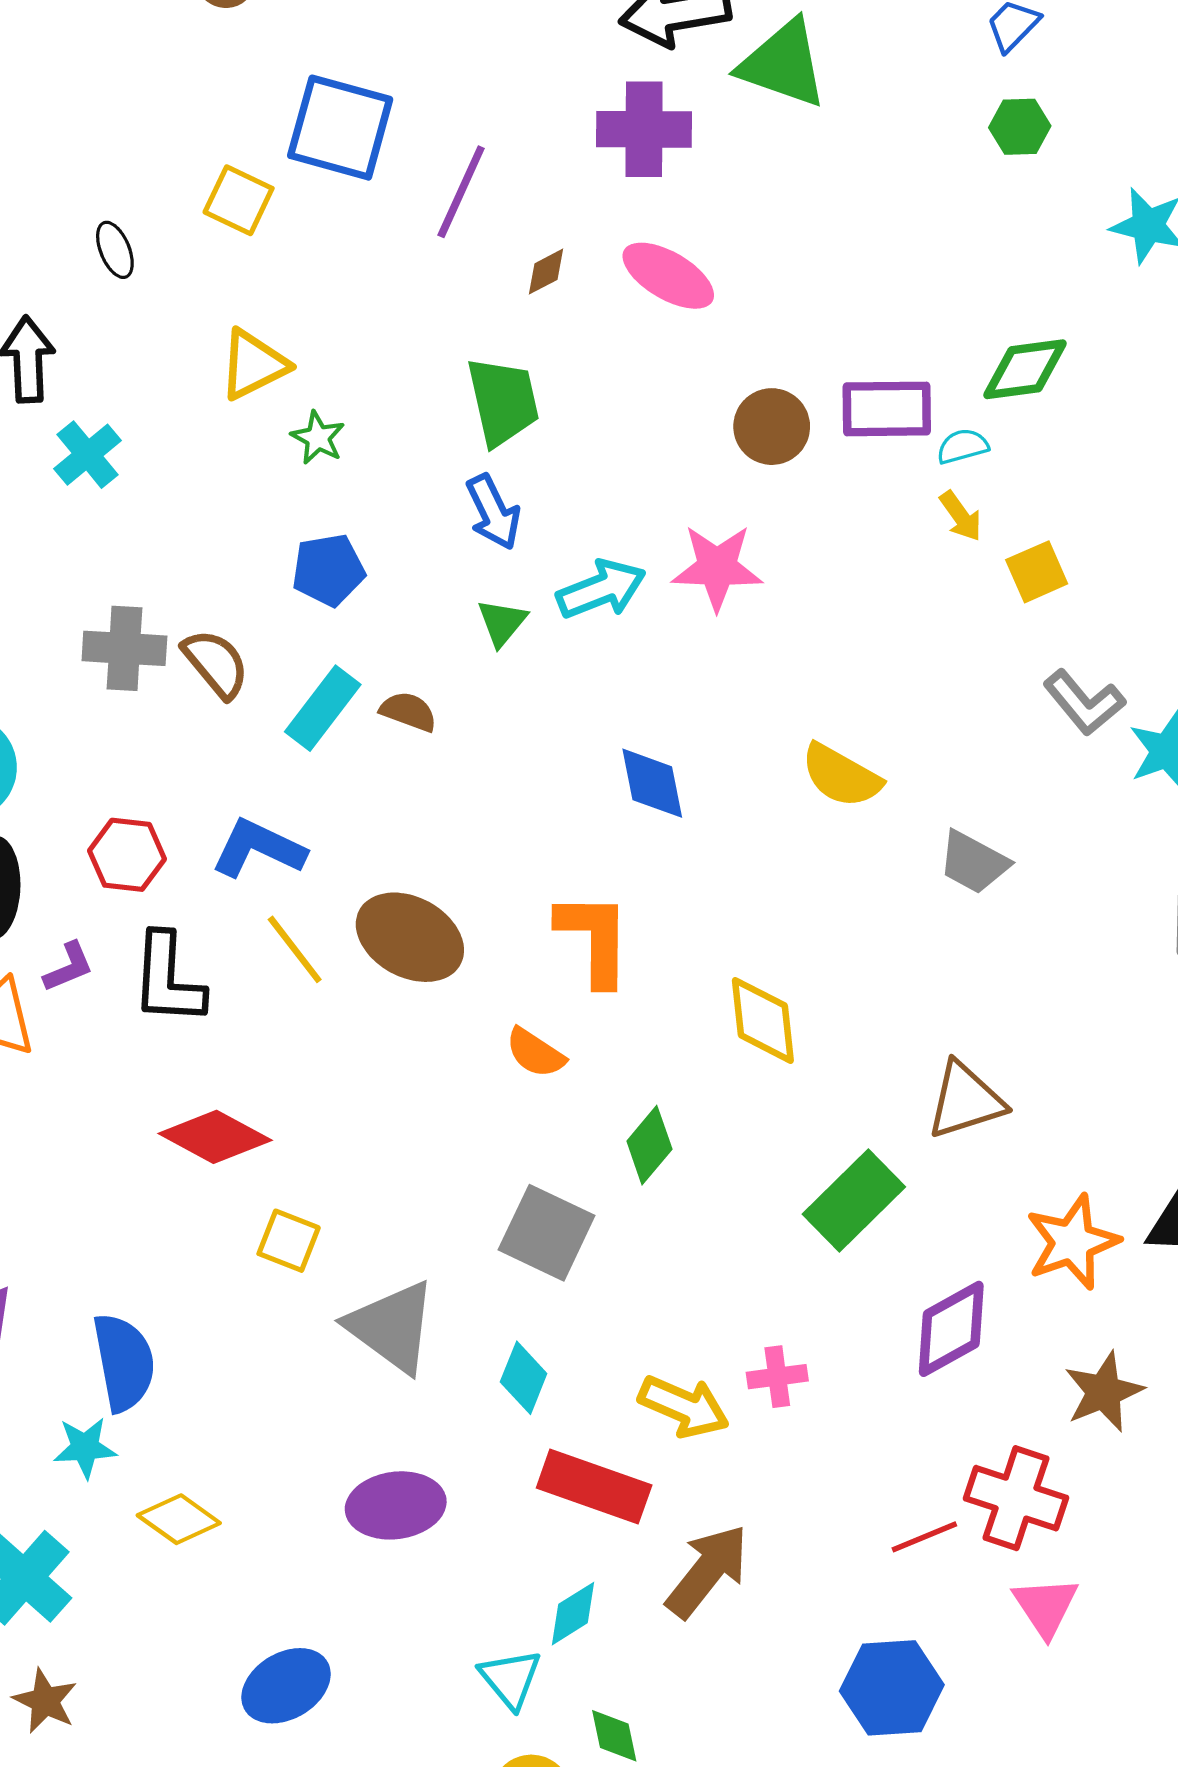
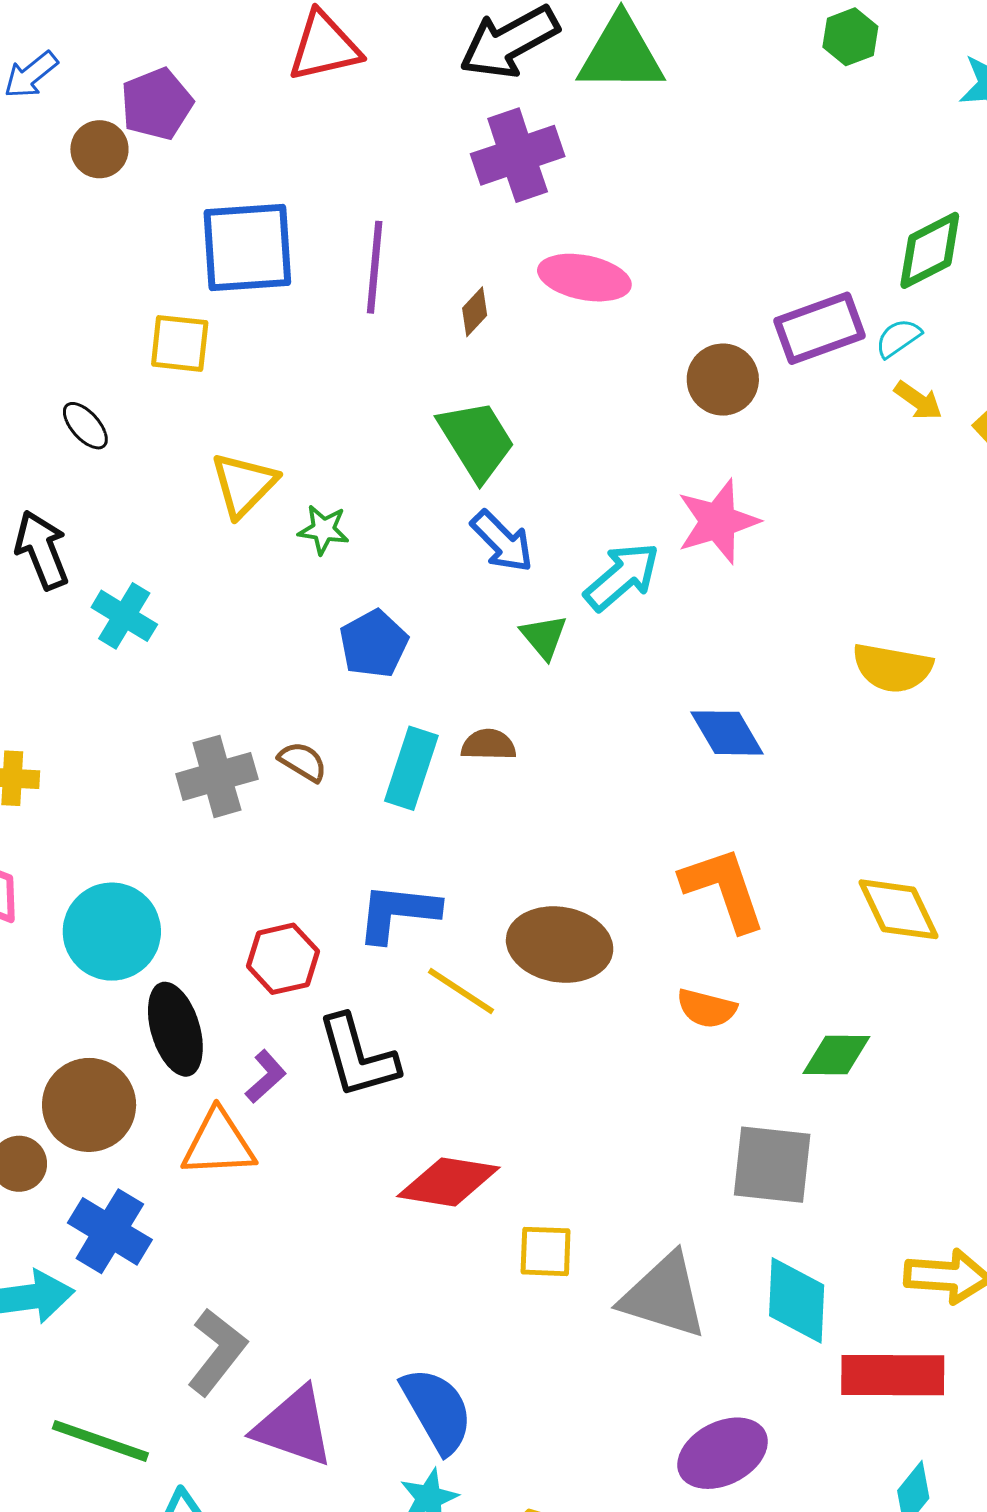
brown semicircle: (216, 663) -> (303, 762), size x0.7
green diamond: (649, 1145) -> (836, 1055), turned 70
cyan diamond: (524, 1378) -> (797, 1300), size x1.4

